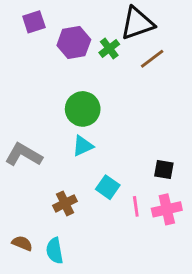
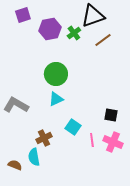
pink cross: (167, 209) -> (113, 142), turned 36
cyan semicircle: (55, 251) -> (34, 157), moved

